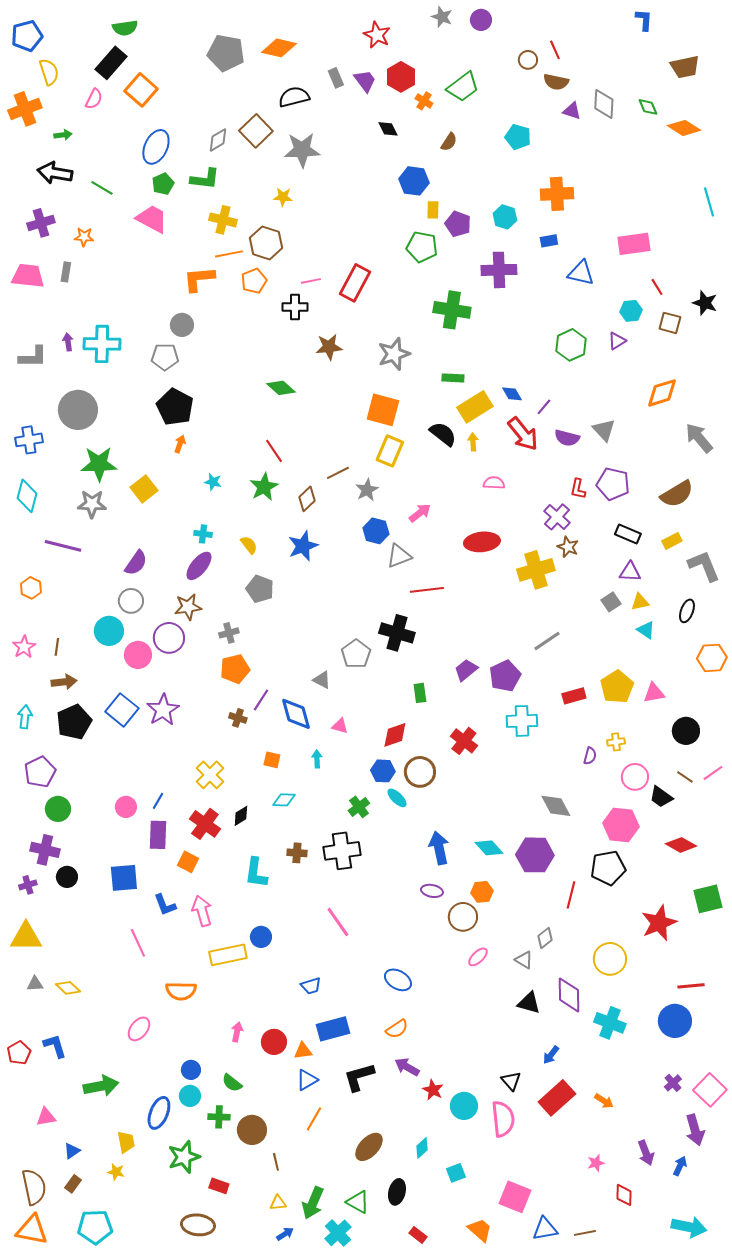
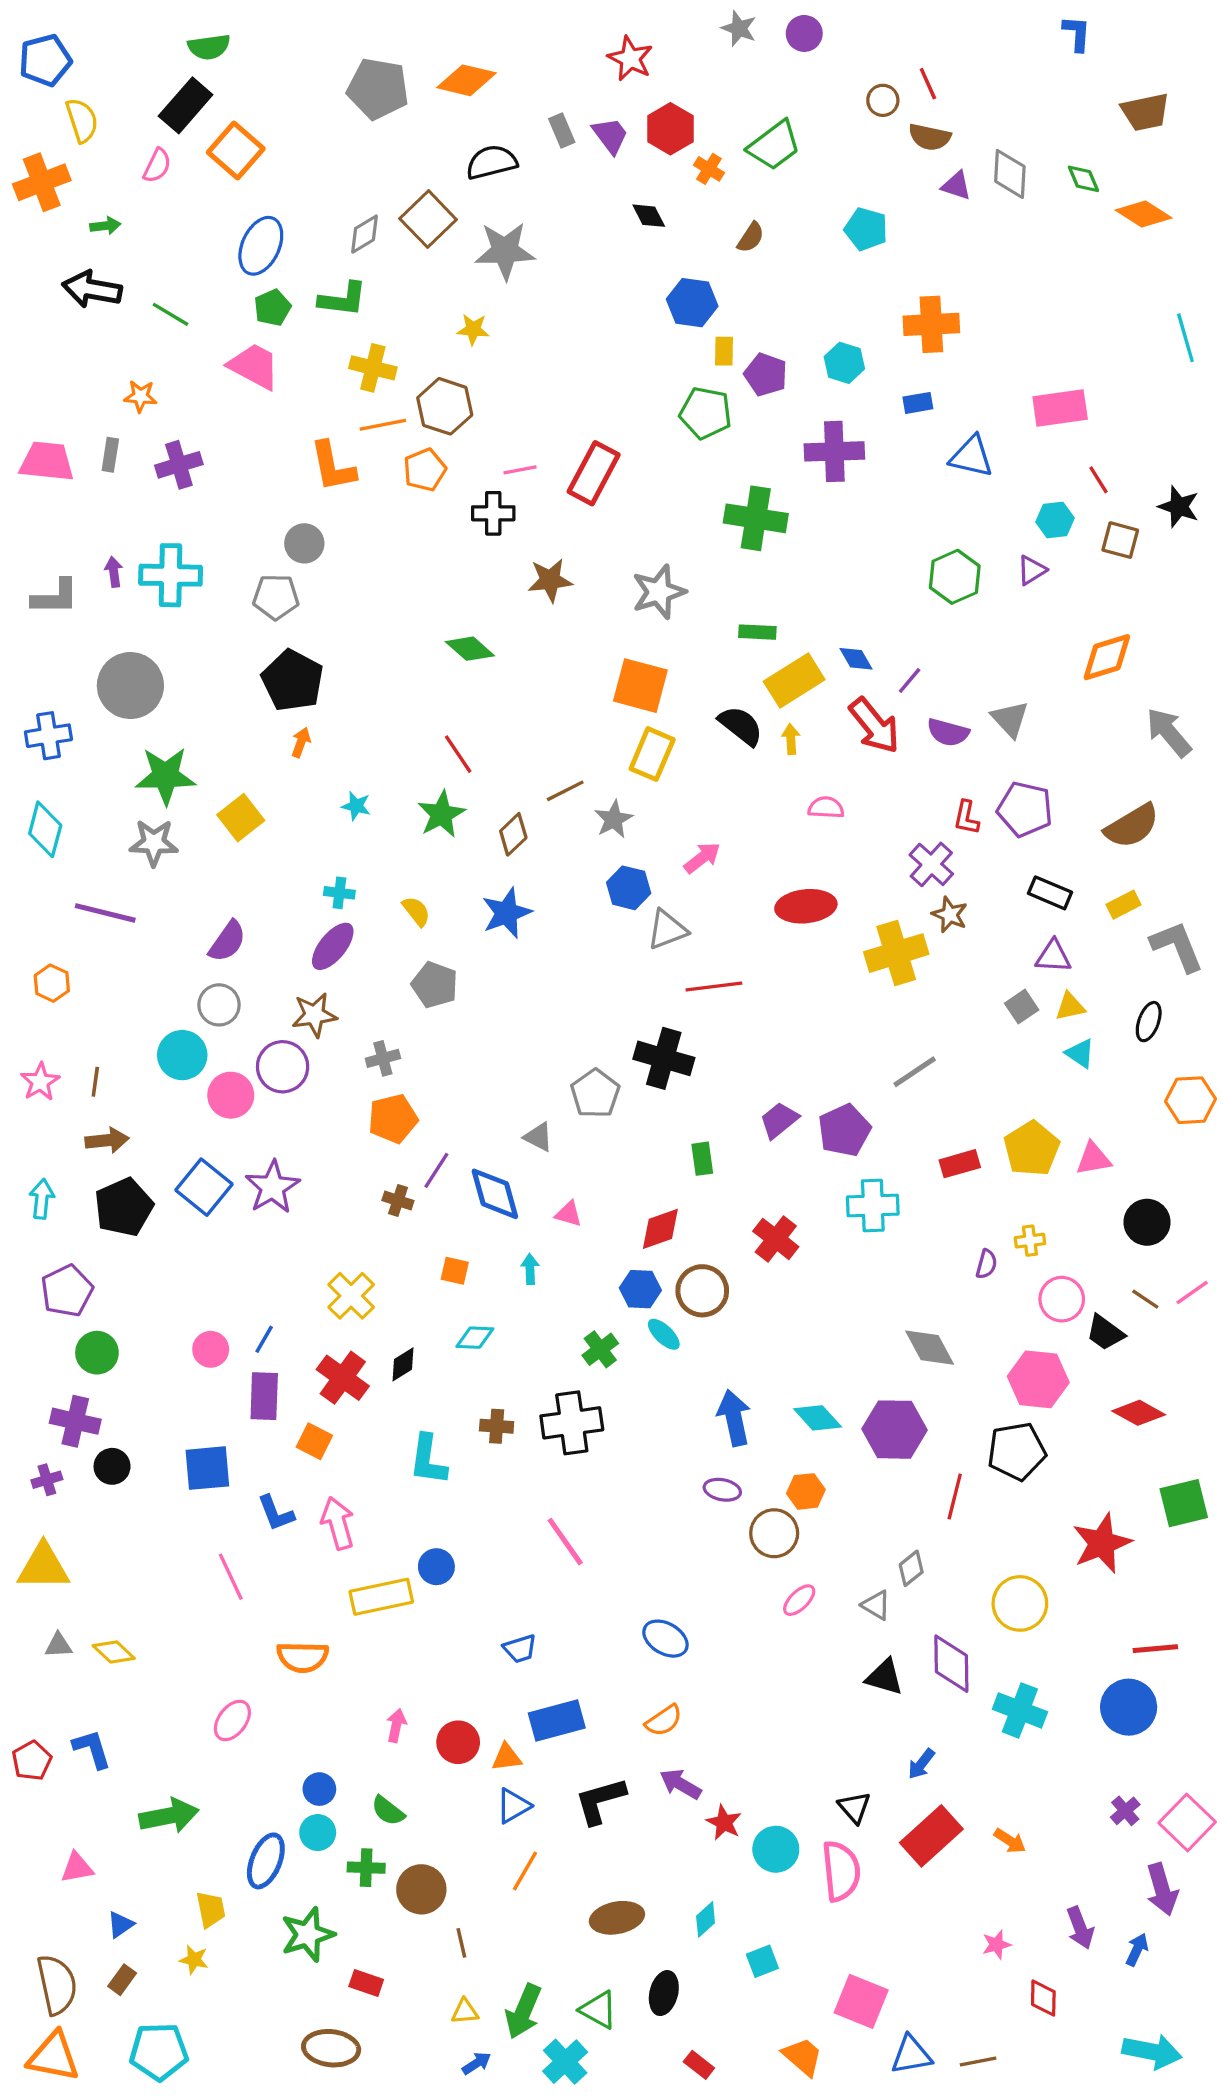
purple cross: (41, 223) -> (179, 465), moved
orange L-shape: (199, 279) -> (333, 466), turned -96
brown ellipse: (369, 1147) -> (617, 1918), turned 36

